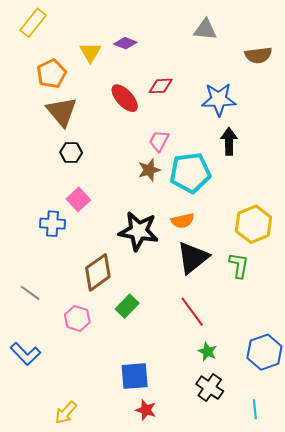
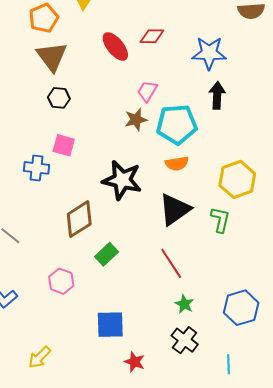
pink square: (78, 199) -> (64, 145), turned -35
orange semicircle: (183, 221) -> (177, 164), moved
pink hexagon: (77, 318) -> (61, 281), moved
red star: (146, 410) -> (135, 362), moved

